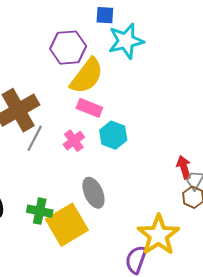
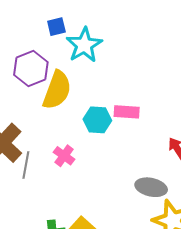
pink rectangle: (89, 108) -> (127, 112), moved
cyan hexagon: (113, 135) -> (97, 120), moved
gray ellipse: (93, 193) -> (151, 187), moved, turned -36

